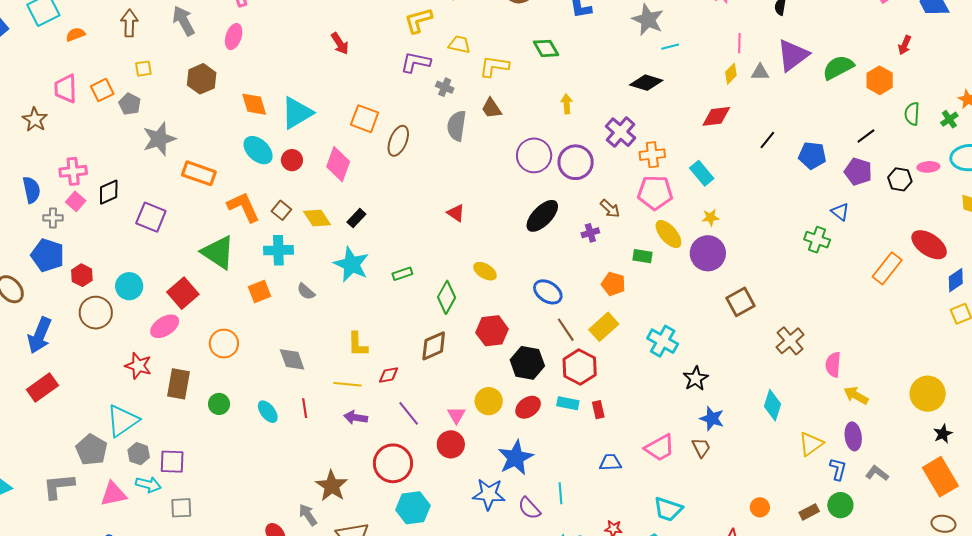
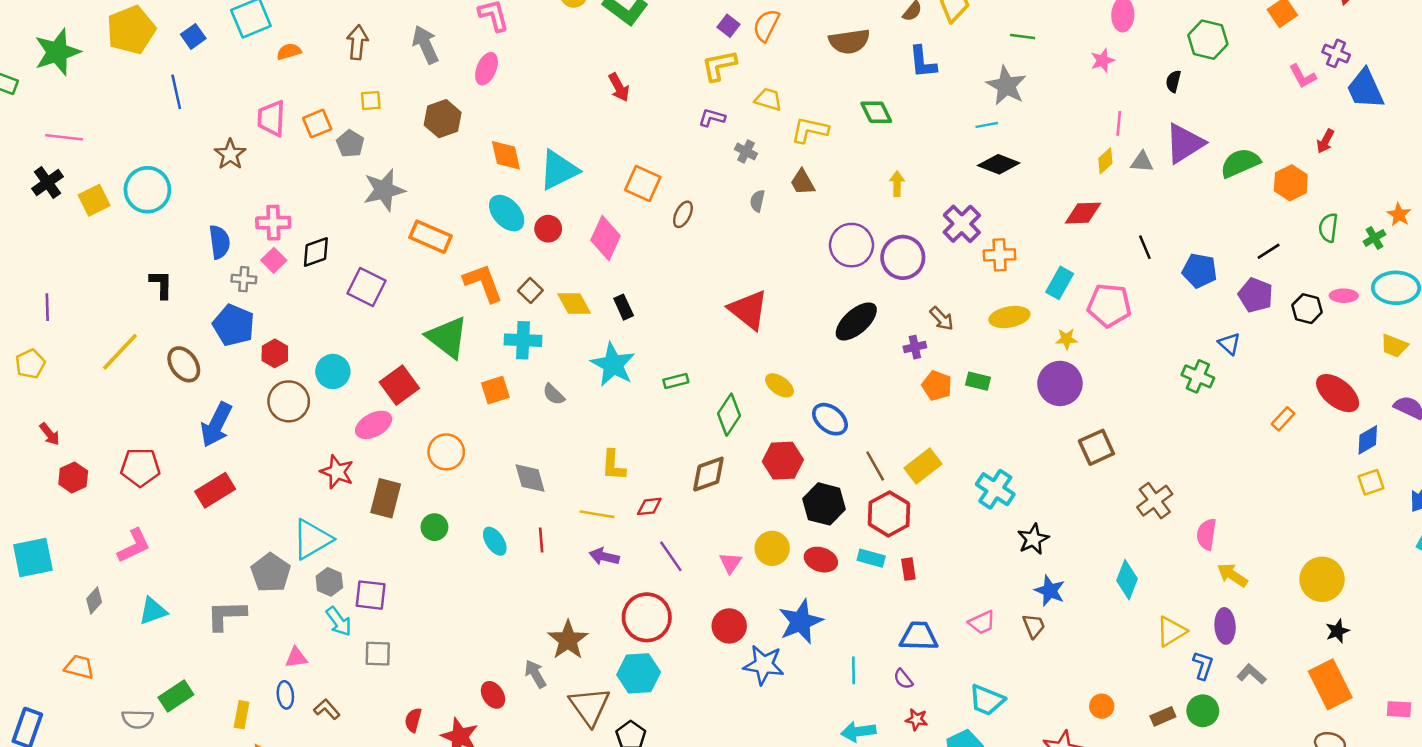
cyan line: (670, 47) -> (987, 125), moved
purple L-shape: (416, 62) -> (712, 118), size x0.7
gray semicircle: (457, 126) -> (757, 201), size x0.6
black line: (767, 140) -> (1145, 247), turned -66
brown ellipse: (398, 141) -> (683, 214), size x0.7
cyan rectangle: (702, 173) -> (1060, 283), turned 65
pink pentagon: (655, 193) -> (1109, 305), moved
red triangle: (456, 213) -> (748, 310), size x1.8
black rectangle: (356, 218) -> (624, 307), turned -72
yellow ellipse: (668, 234) -> (1009, 317), moved, turned -64
orange rectangle: (887, 268) -> (1283, 419), size x0.6
orange pentagon: (613, 284) -> (937, 386), moved
blue ellipse: (548, 292) -> (830, 419), moved
red ellipse: (528, 407) -> (821, 560), turned 50
red circle: (451, 444) -> (729, 626), moved
pink trapezoid: (660, 448) -> (982, 622), size x0.7
blue trapezoid: (610, 462) -> (919, 636), size x1.4
cyan arrow: (148, 485) -> (339, 621), turned 35
pink triangle: (113, 494) -> (296, 658), moved, size x0.7
cyan hexagon: (413, 508) -> (639, 673), moved
purple semicircle: (529, 508) -> (903, 679), moved, size x0.7

